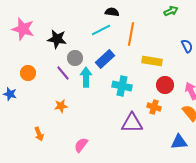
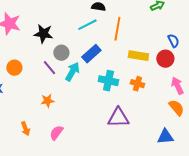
cyan arrow: (86, 77) -> (72, 72), turned 30
red circle: (165, 85) -> (165, 59), moved
orange cross: (154, 107) -> (137, 84), moved
pink semicircle: (81, 145) -> (56, 133), moved

